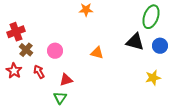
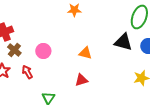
red triangle: (66, 80) -> (81, 80), moved

